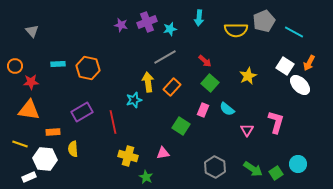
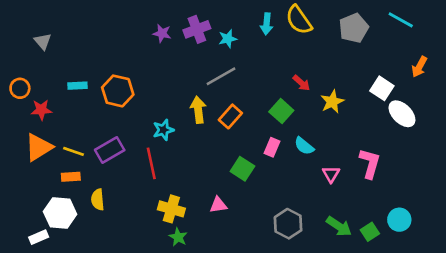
yellow semicircle: (236, 30) -> (299, 20), moved, turned 55
cyan line: (294, 32) -> (401, 20), moved
red arrow: (205, 61) -> (301, 83), moved
orange arrow: (309, 63) -> (419, 67), moved
cyan star: (134, 100) -> (163, 130), moved
orange triangle: (29, 110) -> (39, 147), turned -40
yellow line: (20, 144) -> (74, 151), moved
green star: (146, 177) -> (178, 237), moved

